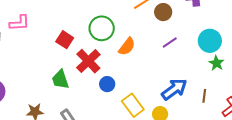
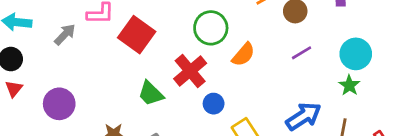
red square: (65, 40) -> (137, 35), moved, size x1.5
green star: (216, 63) -> (349, 85), moved
green trapezoid: (60, 80) -> (151, 93), turned -30

